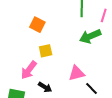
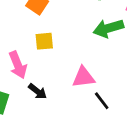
pink arrow: (29, 70) -> (18, 65), turned -66

